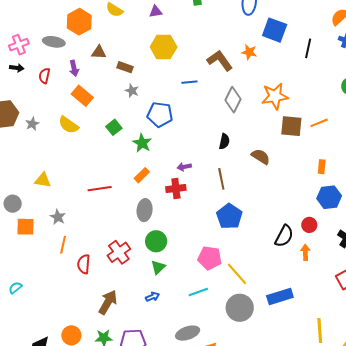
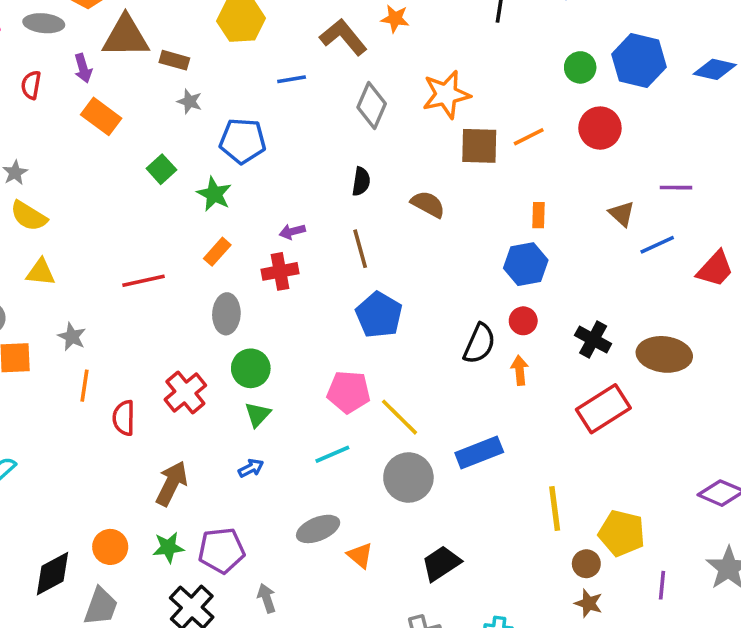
brown triangle: (99, 52) -> (126, 37), size x1.8
yellow semicircle: (68, 125) -> (29, 216), moved
blue hexagon: (329, 197) -> (526, 264), moved

